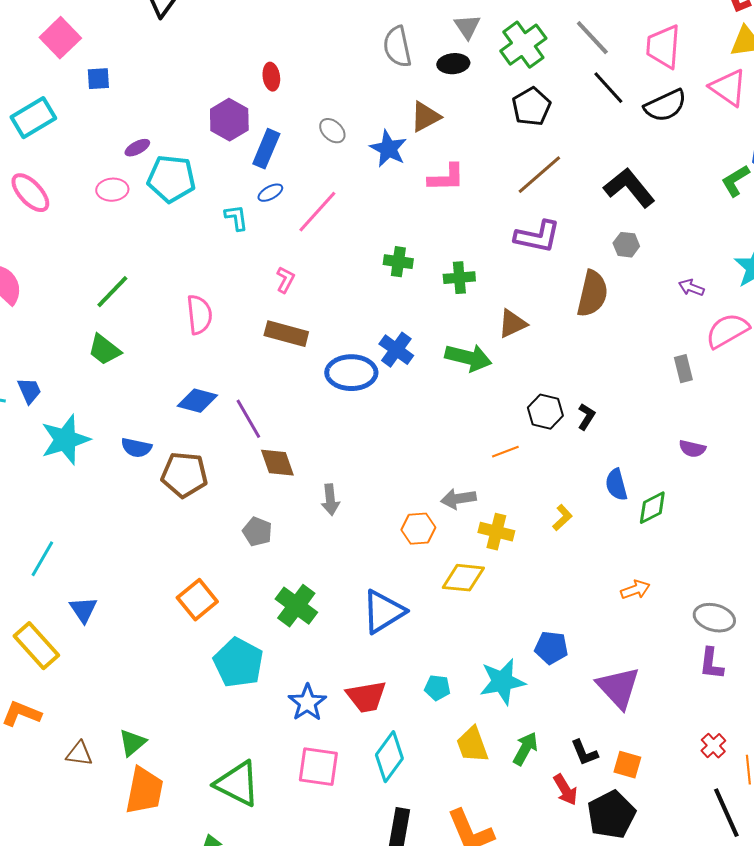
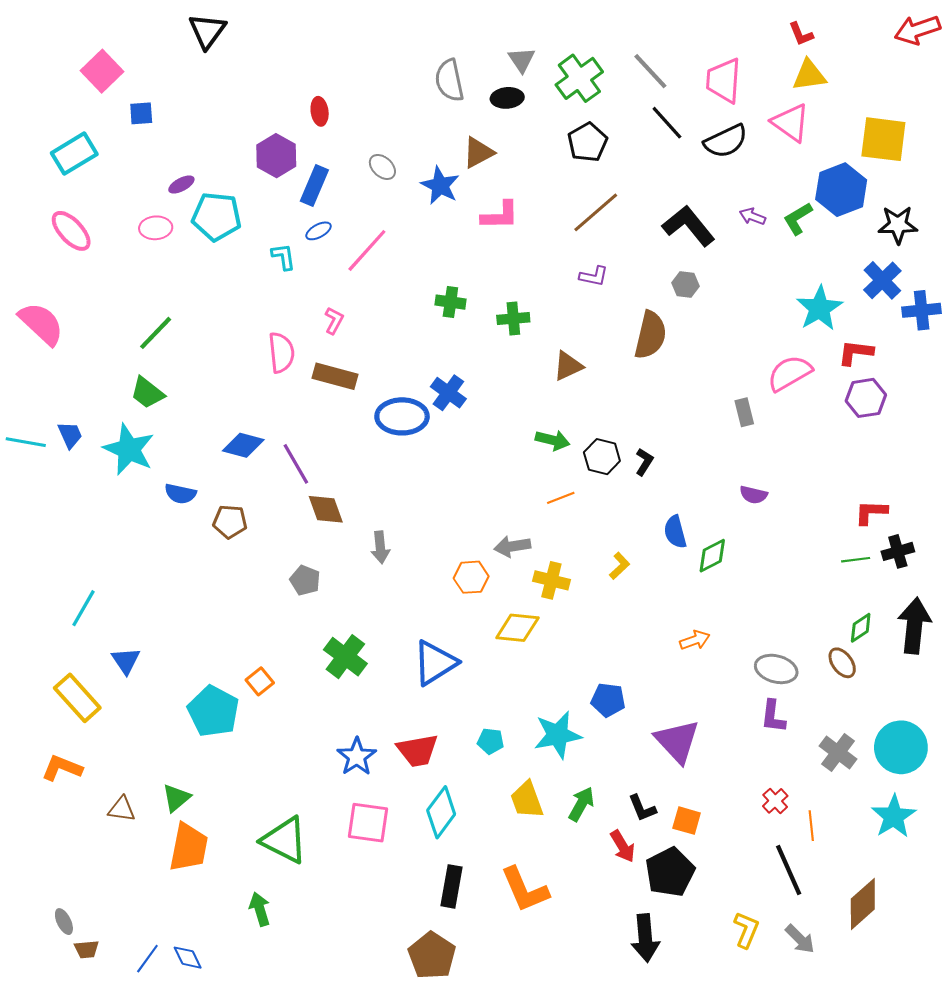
purple L-shape: (537, 237) -> (594, 276), size x0.6
purple arrow: (691, 288) -> (752, 216), moved
pink semicircle: (199, 315) -> (281, 353), moved
green arrow: (468, 358) -> (553, 440), moved, size x0.7
cyan star: (65, 440) -> (129, 449), moved, turned -30
brown pentagon: (184, 475) -> (230, 522), size x0.7
orange square: (197, 600) -> (260, 681), moved, size x0.7
cyan pentagon: (238, 663) -> (213, 711), moved

